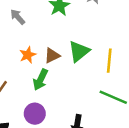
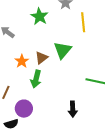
yellow line: (109, 61) -> (83, 22), moved
purple circle: (35, 114) -> (24, 109), moved

